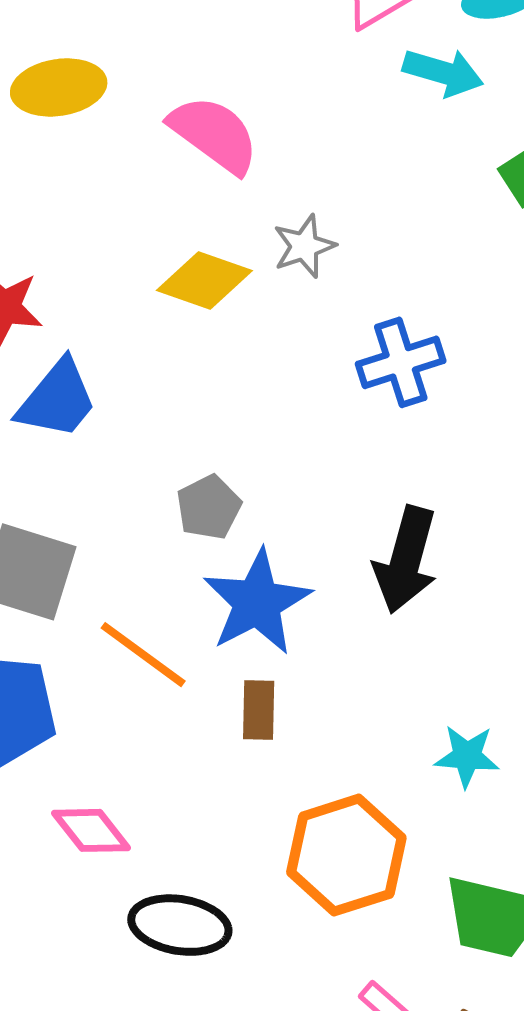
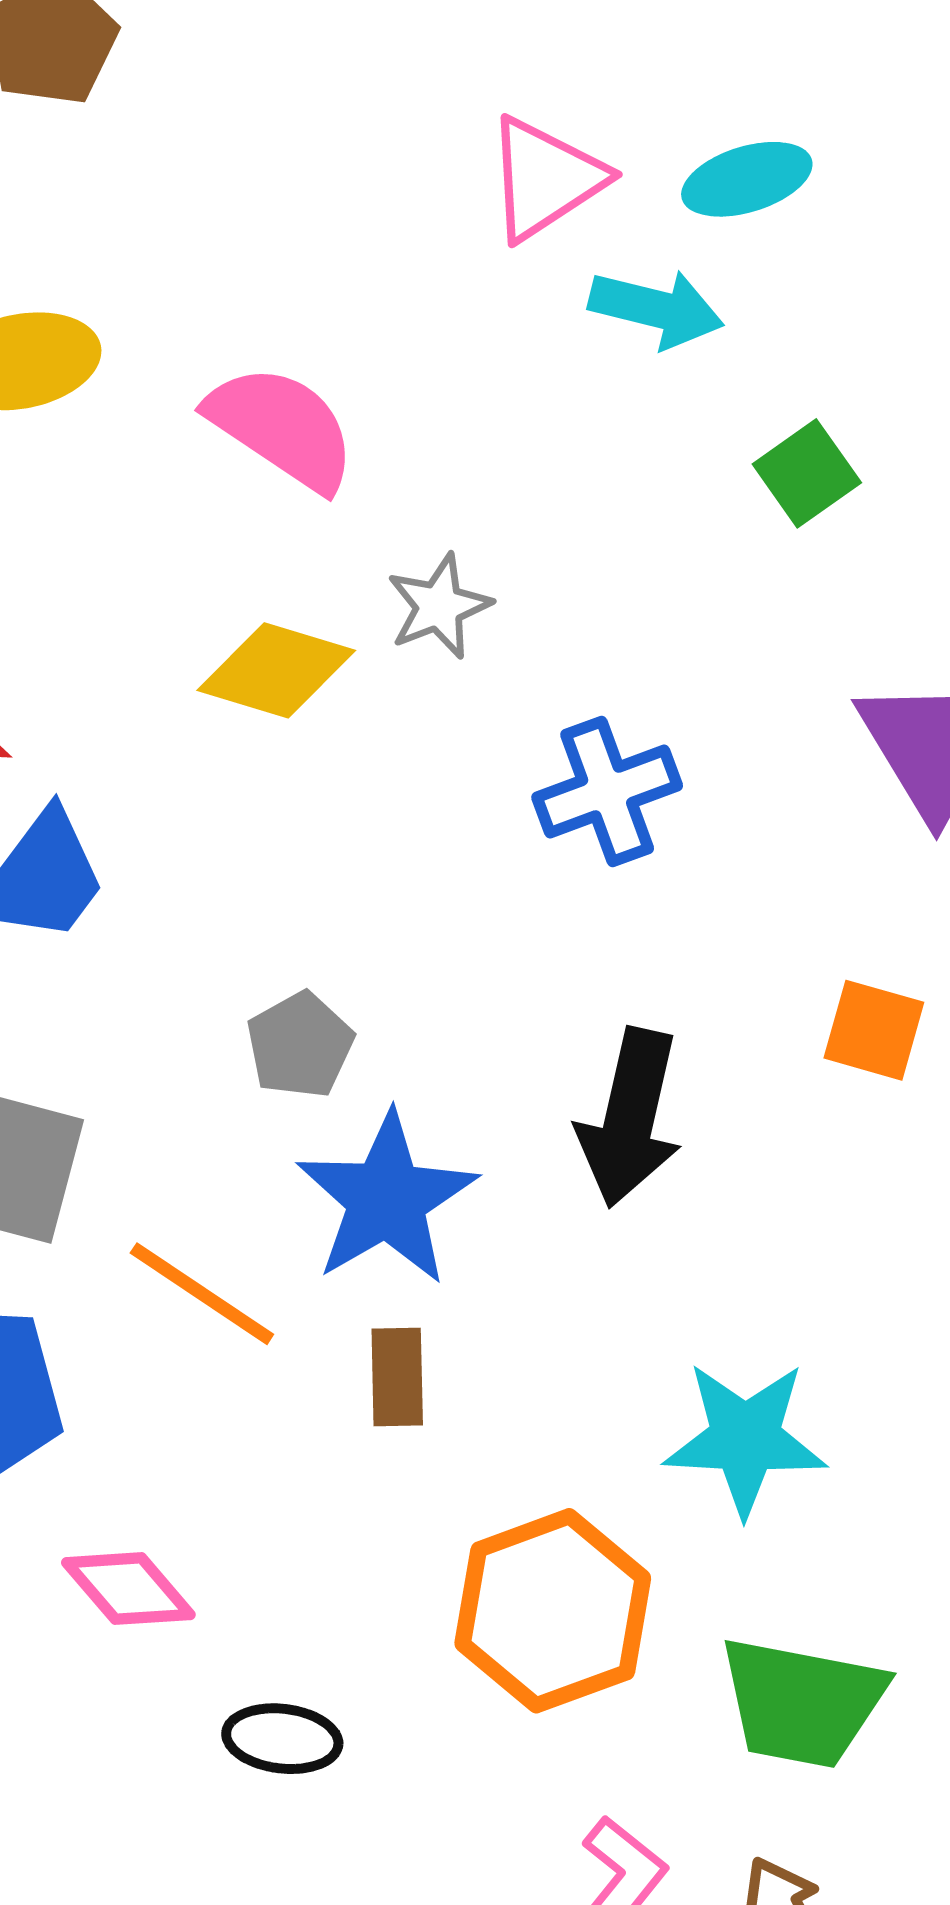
cyan star: (467, 756) -> (745, 1439), size x1.5
black ellipse: (180, 925) -> (282, 1739), size x0.7

